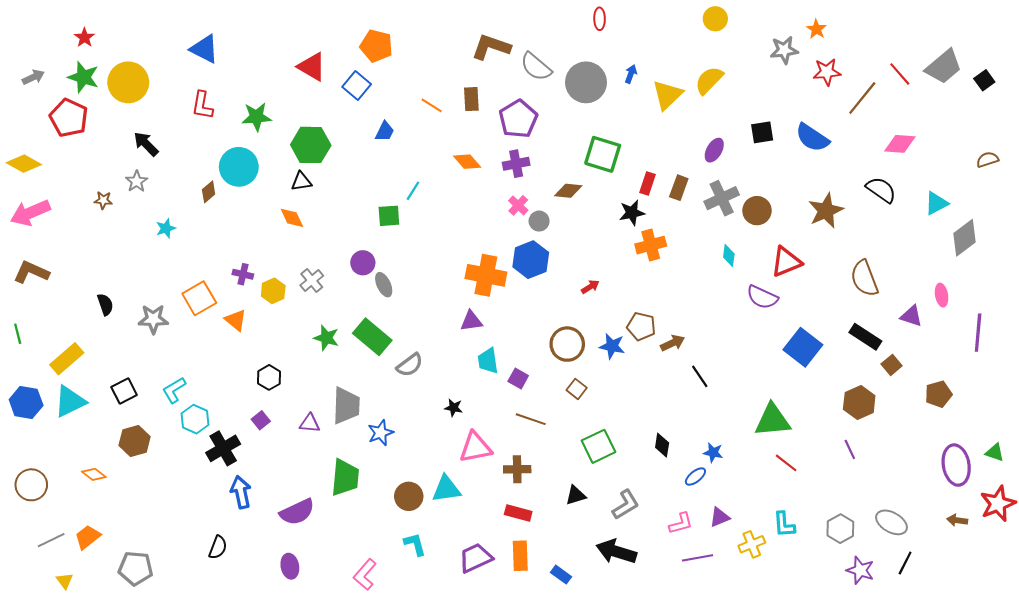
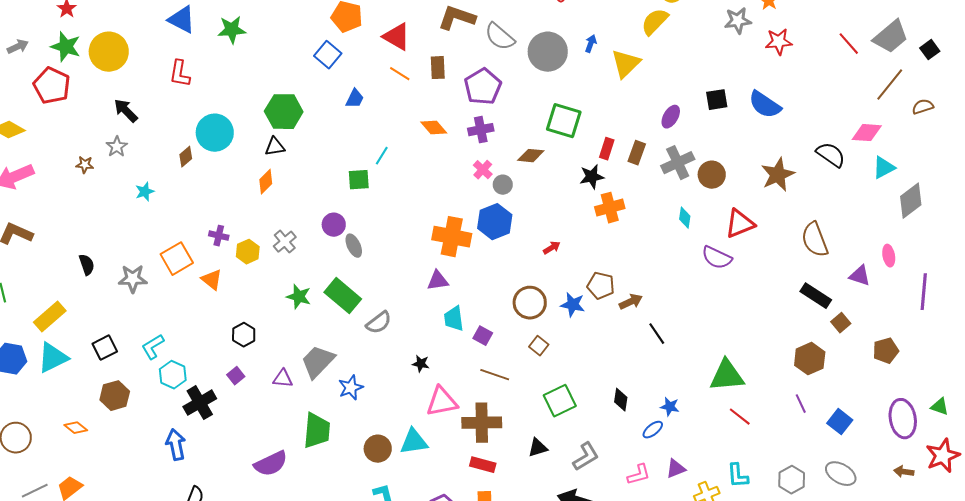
red triangle: (312, 67) -> (397, 37), moved
yellow semicircle: (709, 80) -> (655, 22), moved
brown line: (862, 98) -> (890, 85), moved
green star: (256, 117) -> (232, 30), moved
pink diamond: (900, 144) -> (867, 133), moved
brown semicircle: (987, 160) -> (923, 107), moved
orange diamond: (292, 218) -> (266, 182), turned 70
blue square: (803, 347) -> (840, 422), moved, size x0.7
gray trapezoid: (346, 406) -> (318, 362), turned -138
brown cross: (517, 469) -> (482, 423), size x1.5
blue arrow: (241, 492) -> (176, 445), moved

